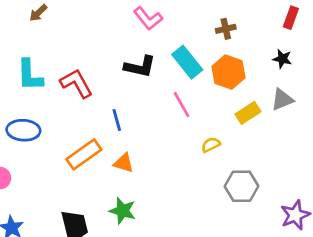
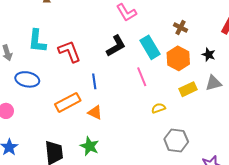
brown cross: (226, 29) -> (180, 27), turned 32
black star: (282, 59) -> (209, 55), moved
black L-shape: (140, 67) -> (116, 46), turned -50

